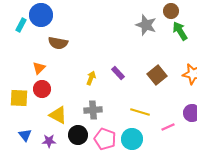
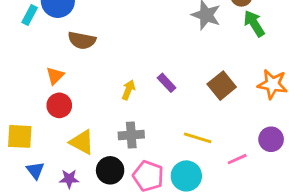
yellow square: (19, 98) -> (20, 136), moved

